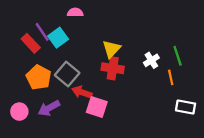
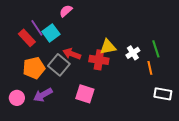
pink semicircle: (75, 13) -> (66, 11), turned -40
yellow triangle: (112, 49) -> (108, 47), moved, turned 36
orange pentagon: (39, 77) -> (34, 68), turned 30
red arrow: (82, 92) -> (72, 54), moved

